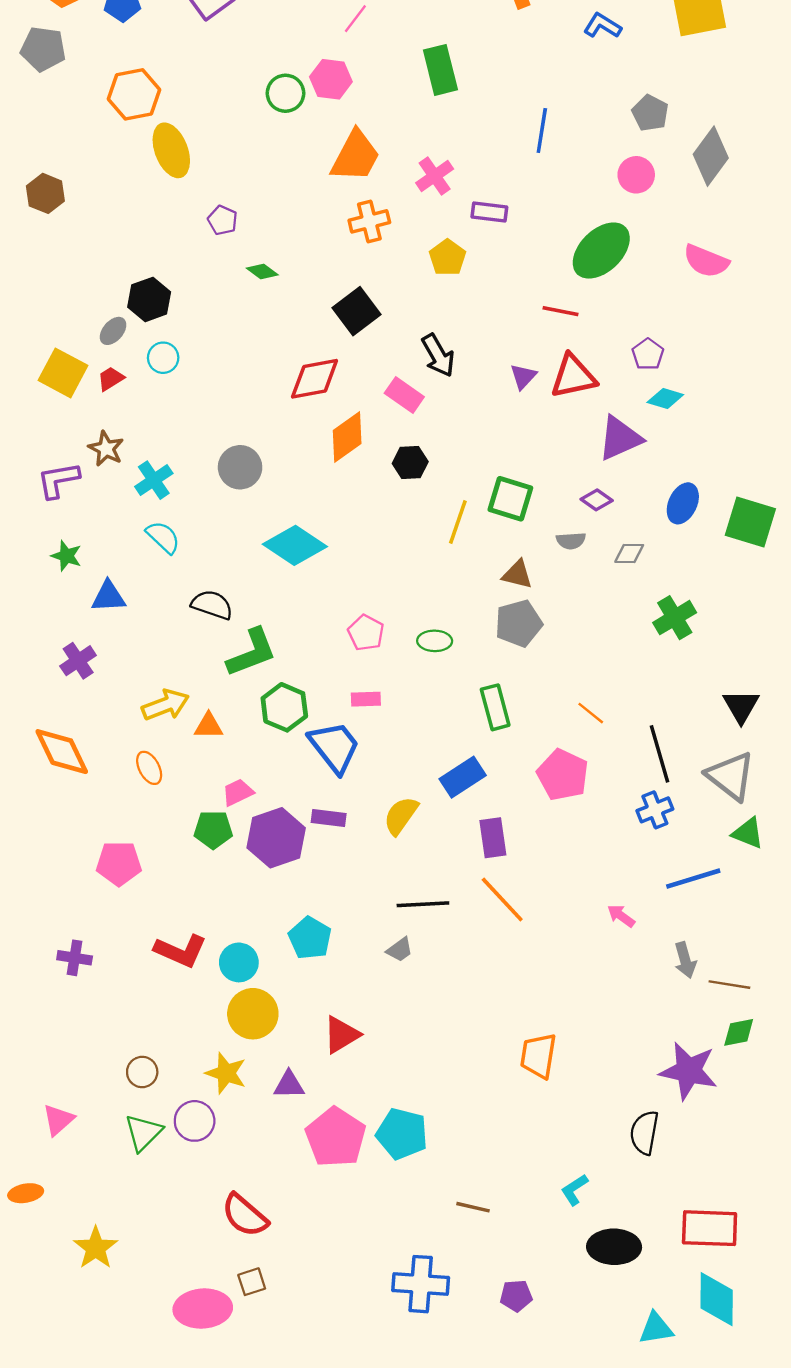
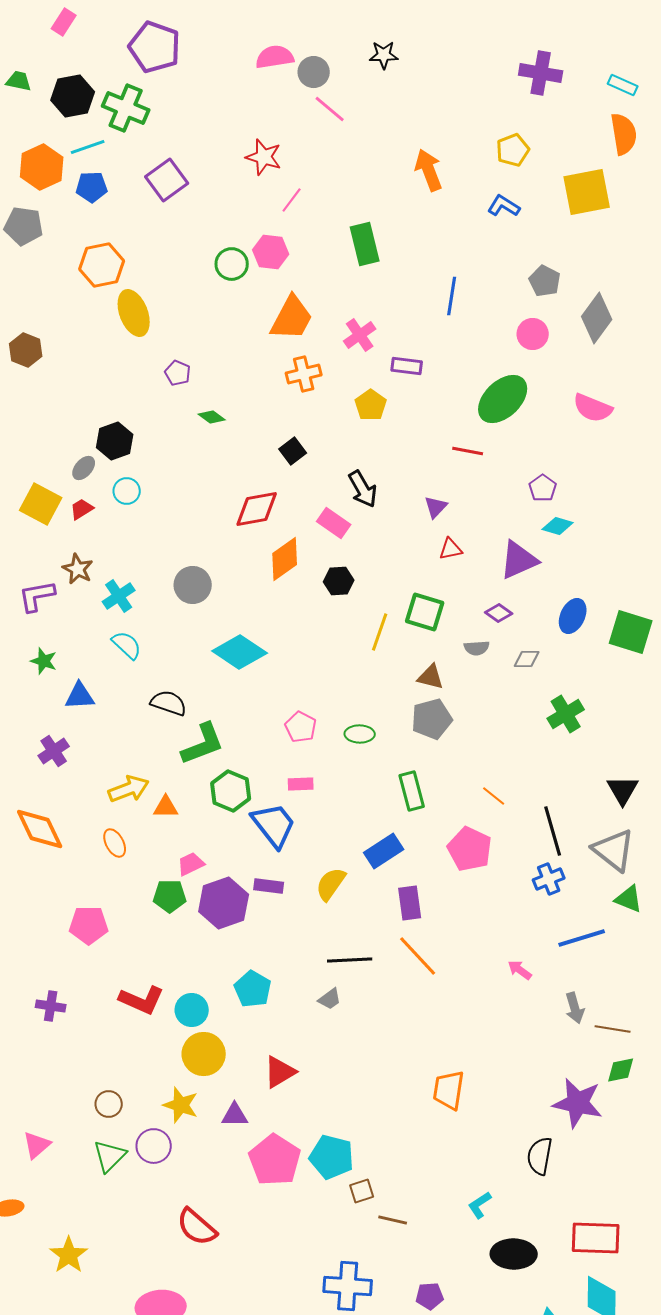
black square: (357, 311) -> (293, 451), size x0.7
red triangle: (573, 376) -> (451, 549), moved, size x0.6
brown square: (252, 1282) -> (362, 1191), moved

